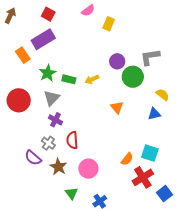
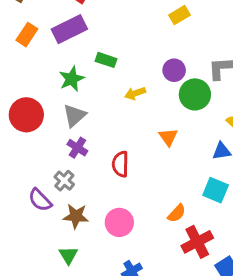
yellow rectangle: (109, 24) -> (179, 15), moved, turned 32
orange rectangle: (23, 55) -> (27, 35), moved, turned 63
green rectangle: (69, 79) -> (106, 60), moved
red semicircle: (72, 140) -> (120, 164), moved
cyan square: (150, 153) -> (216, 190), moved
brown star: (58, 167) -> (76, 216), turned -30
green triangle: (71, 193) -> (68, 255), moved

